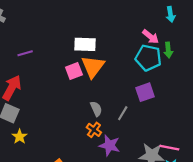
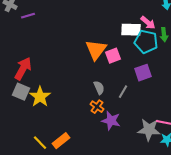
white rectangle: (85, 44) -> (131, 30), moved
purple line: (25, 53) -> (28, 16), moved
pink square: (74, 71) -> (113, 56), moved
yellow star: (20, 137) -> (40, 97), moved, size x1.5

